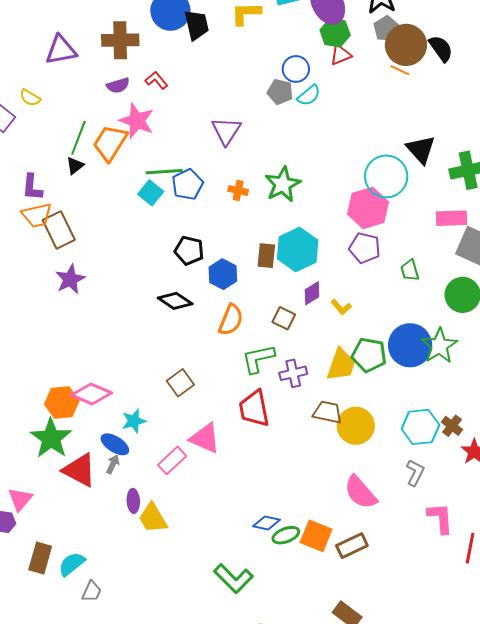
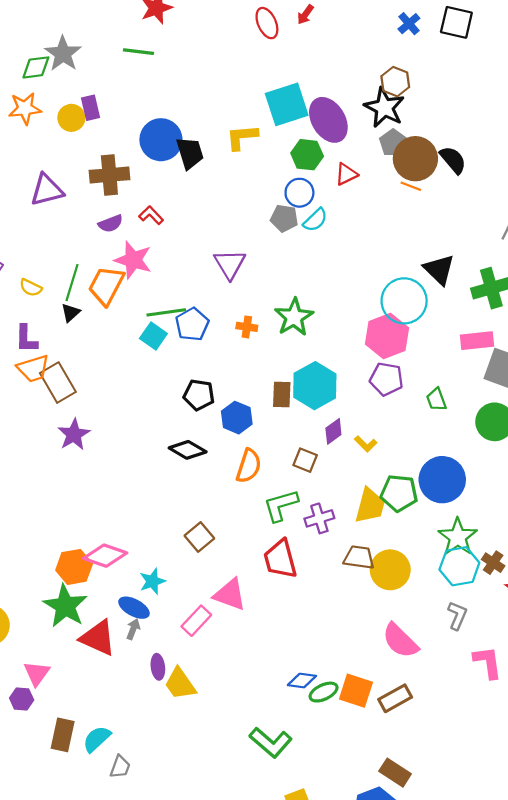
green hexagon: (335, 33) -> (307, 155), moved
yellow semicircle: (30, 98) -> (31, 288), moved
green star: (439, 346) -> (458, 537), moved

